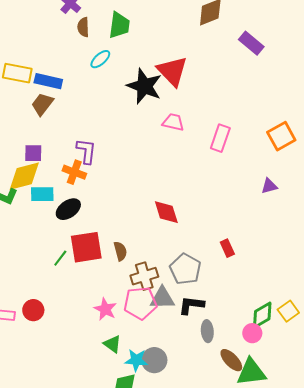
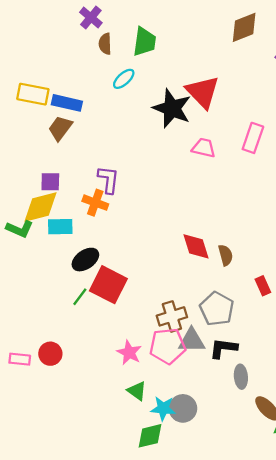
pink rectangle: (220, 138) -> (253, 138), moved
black ellipse: (68, 209) -> (85, 260), moved
red square: (86, 247) -> (108, 285), turned 36
brown semicircle: (120, 251) -> (226, 255), moved

